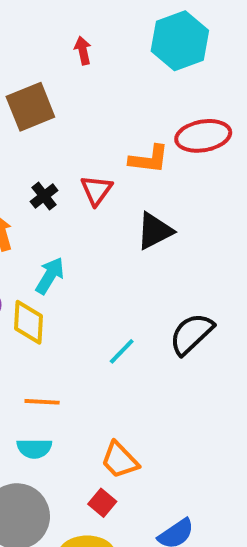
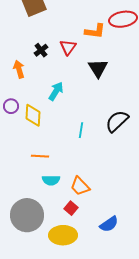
black triangle: (155, 231) -> (98, 68), turned -35
cyan arrow: (50, 276) -> (56, 91), moved
cyan line: (122, 351) -> (81, 130), turned -35
cyan semicircle: (34, 448) -> (51, 180), moved

